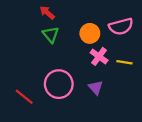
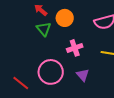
orange circle: (90, 33) -> (65, 18), moved
pink cross: (99, 56) -> (75, 48), moved, turned 35

